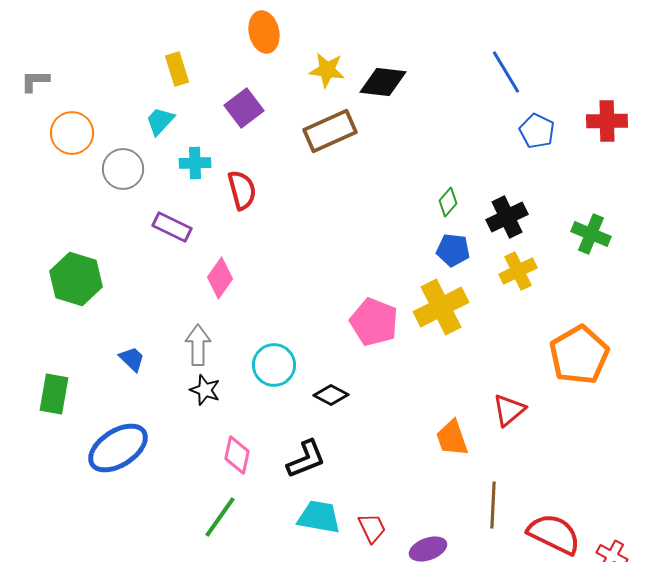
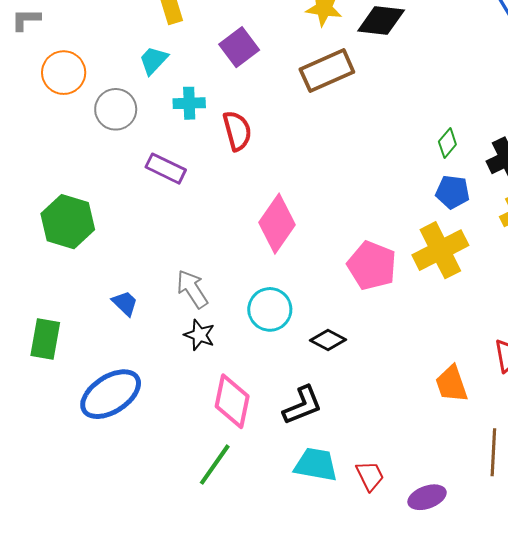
pink diamond: (220, 278) -> (277, 224), moved, size x1.4
gray arrow: (198, 345) -> (192, 289), turned -33
pink diamond: (237, 455) -> (232, 401), size x1.4

